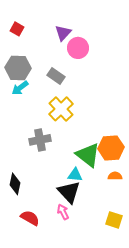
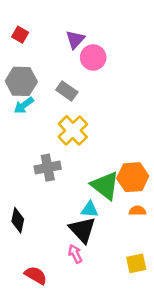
red semicircle: (30, 218) -> (36, 275), moved
yellow square: (114, 220) -> (136, 263), turned -30

